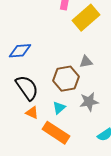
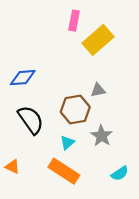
gray star: (89, 102) -> (101, 136), turned -30
orange triangle: (32, 113) -> (13, 167), moved

